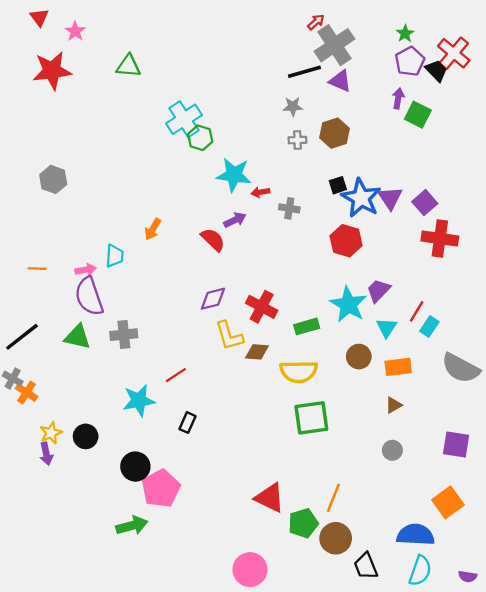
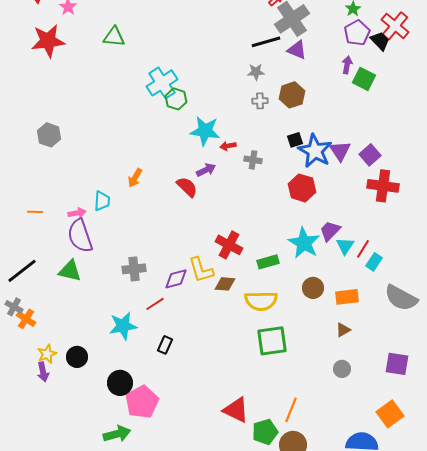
purple diamond: (213, 299) -> (176, 279), moved
cyan triangle: (387, 328) -> (345, 246), moved
gray cross: (124, 335) -> (134, 269), moved

